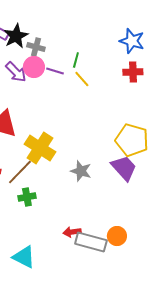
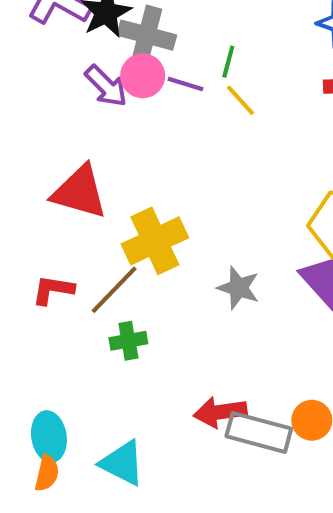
gray cross: (36, 47) -> (147, 35), size x1.5
yellow cross: (40, 148) -> (155, 241), turned 32
red arrow: (72, 232) -> (220, 412), size x1.4

